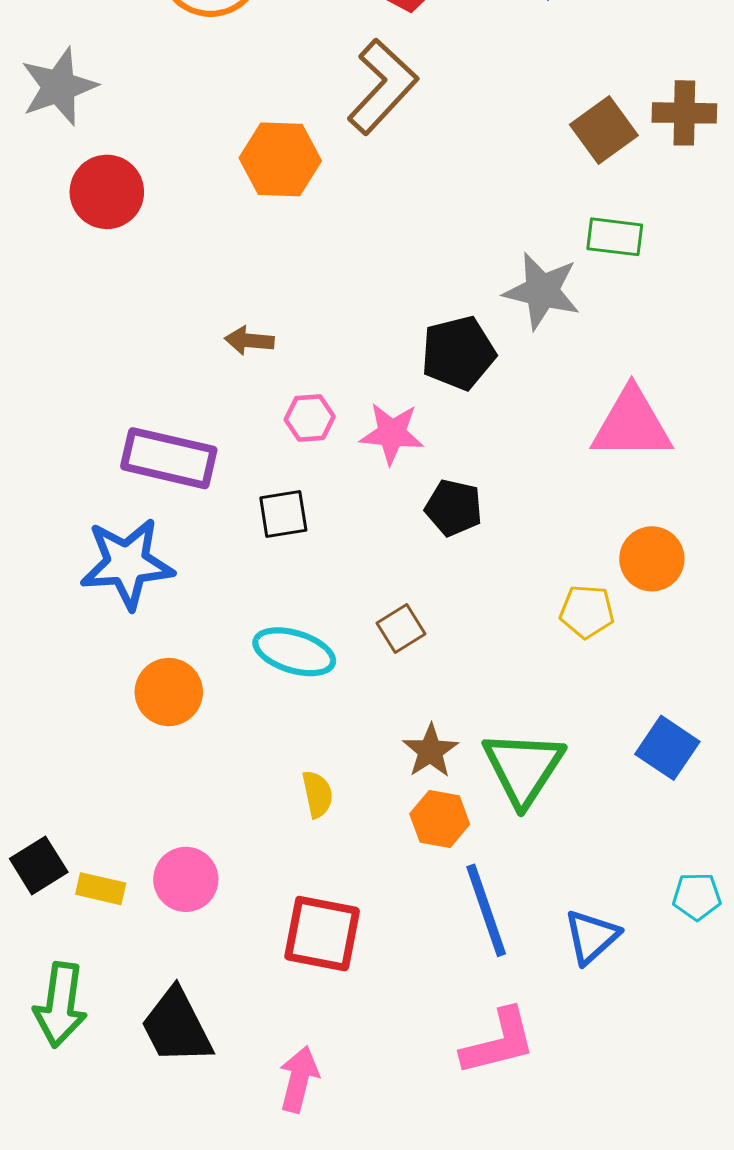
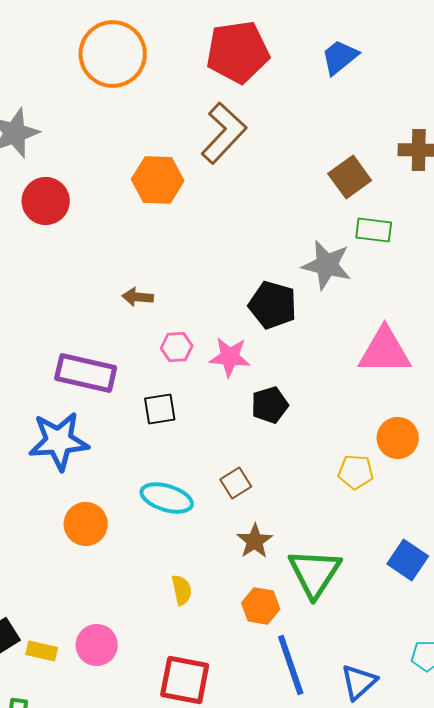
brown square: (604, 130) -> (350, 177), moved
black pentagon: (458, 353) -> (273, 305), turned 30
black pentagon: (454, 508) -> (270, 405), turned -30
brown star: (430, 751) -> (255, 541), moved

